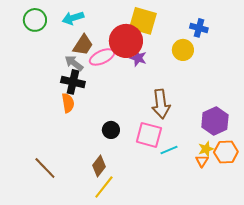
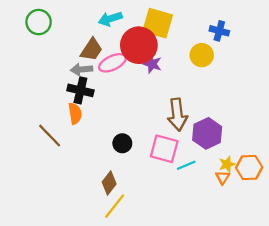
cyan arrow: (73, 18) -> (110, 19), moved
gray arrow: (74, 63) -> (82, 69), turned -42
purple hexagon: (215, 121) -> (207, 133), moved
brown line: (45, 168) -> (50, 136), moved

